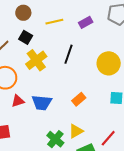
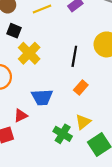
black line: (69, 54) -> (74, 56), moved
red triangle: (18, 101) -> (21, 116), moved

